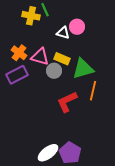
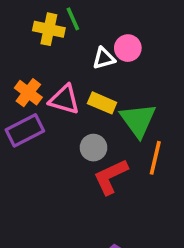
white triangle: (63, 33) -> (104, 58), turned -32
green triangle: (83, 69) -> (138, 120), turned -50
gray circle: (54, 71) -> (93, 148), moved

